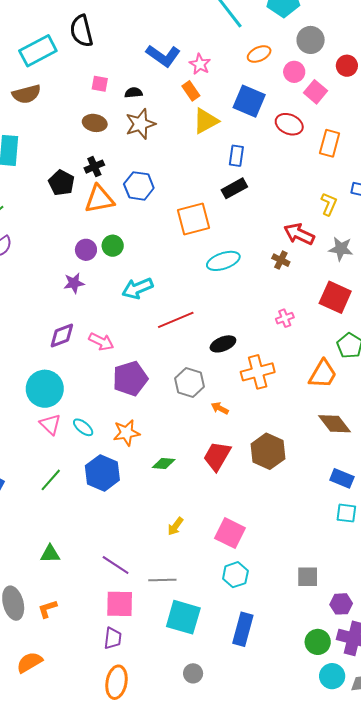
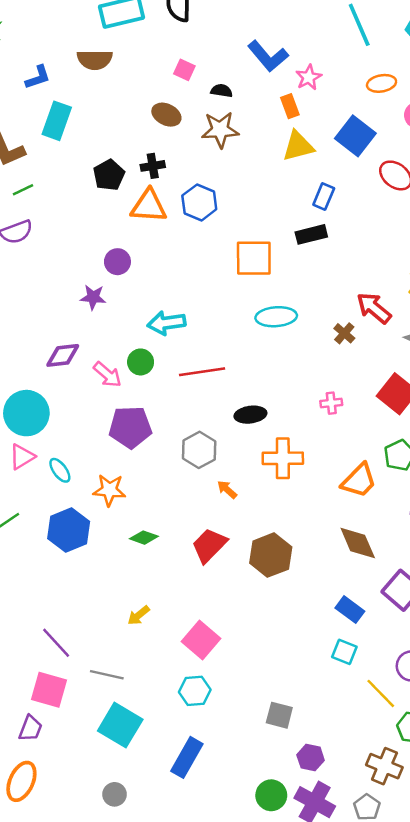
green circle: (113, 246) -> (141, 362), moved
pink triangle: (50, 424) -> (22, 457), turned 30

